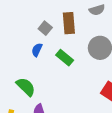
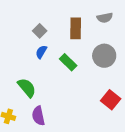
gray square: (45, 28) -> (40, 31), moved

